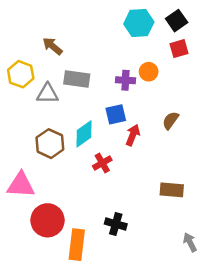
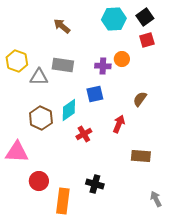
brown arrow: (52, 46) -> (62, 26), moved
red arrow: (133, 135) -> (119, 124), moved
red circle: (47, 220) -> (39, 181), size x0.7

